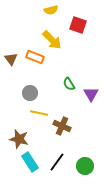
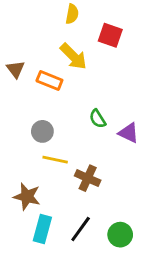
yellow semicircle: (51, 10) -> (72, 14), turned -64
brown triangle: (11, 59) -> (16, 69), moved
purple triangle: (91, 94) -> (129, 133), turned -35
cyan rectangle: (30, 162) -> (42, 229), turned 48

